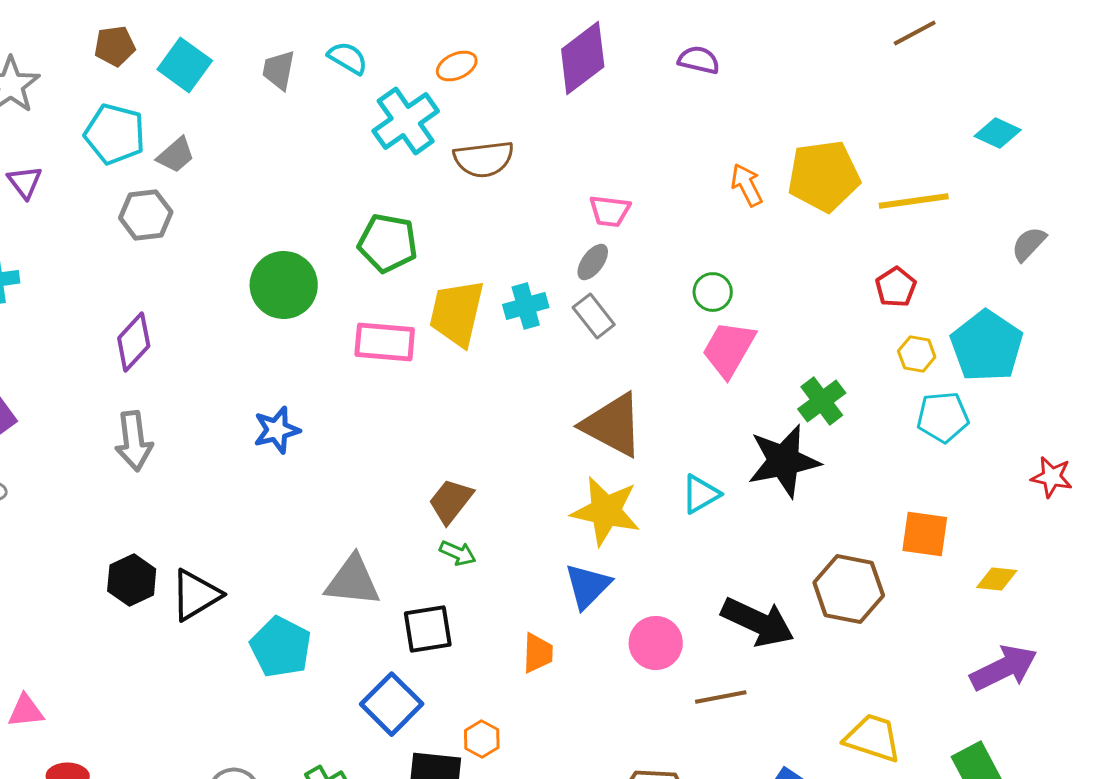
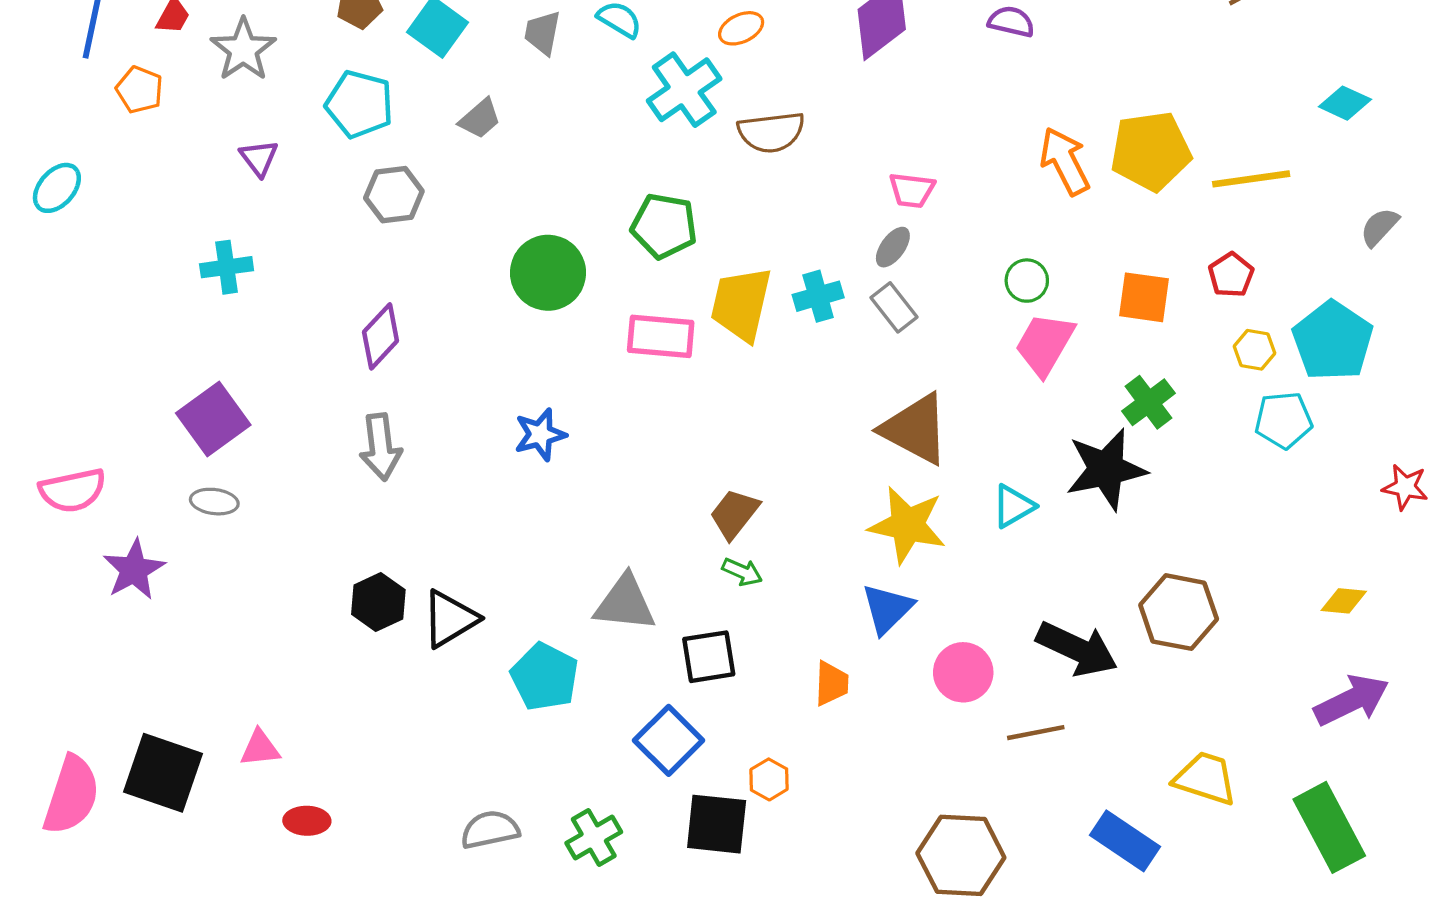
gray trapezoid: (176, 155) -> (480, 119), moved
orange arrow: (747, 185) -> (1065, 161), size x1.4
orange square: (925, 534) -> (1144, 297), moved

